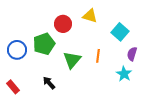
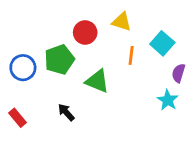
orange line: (98, 56) -> (131, 55), moved
green triangle: (72, 60) -> (97, 81), turned -48

